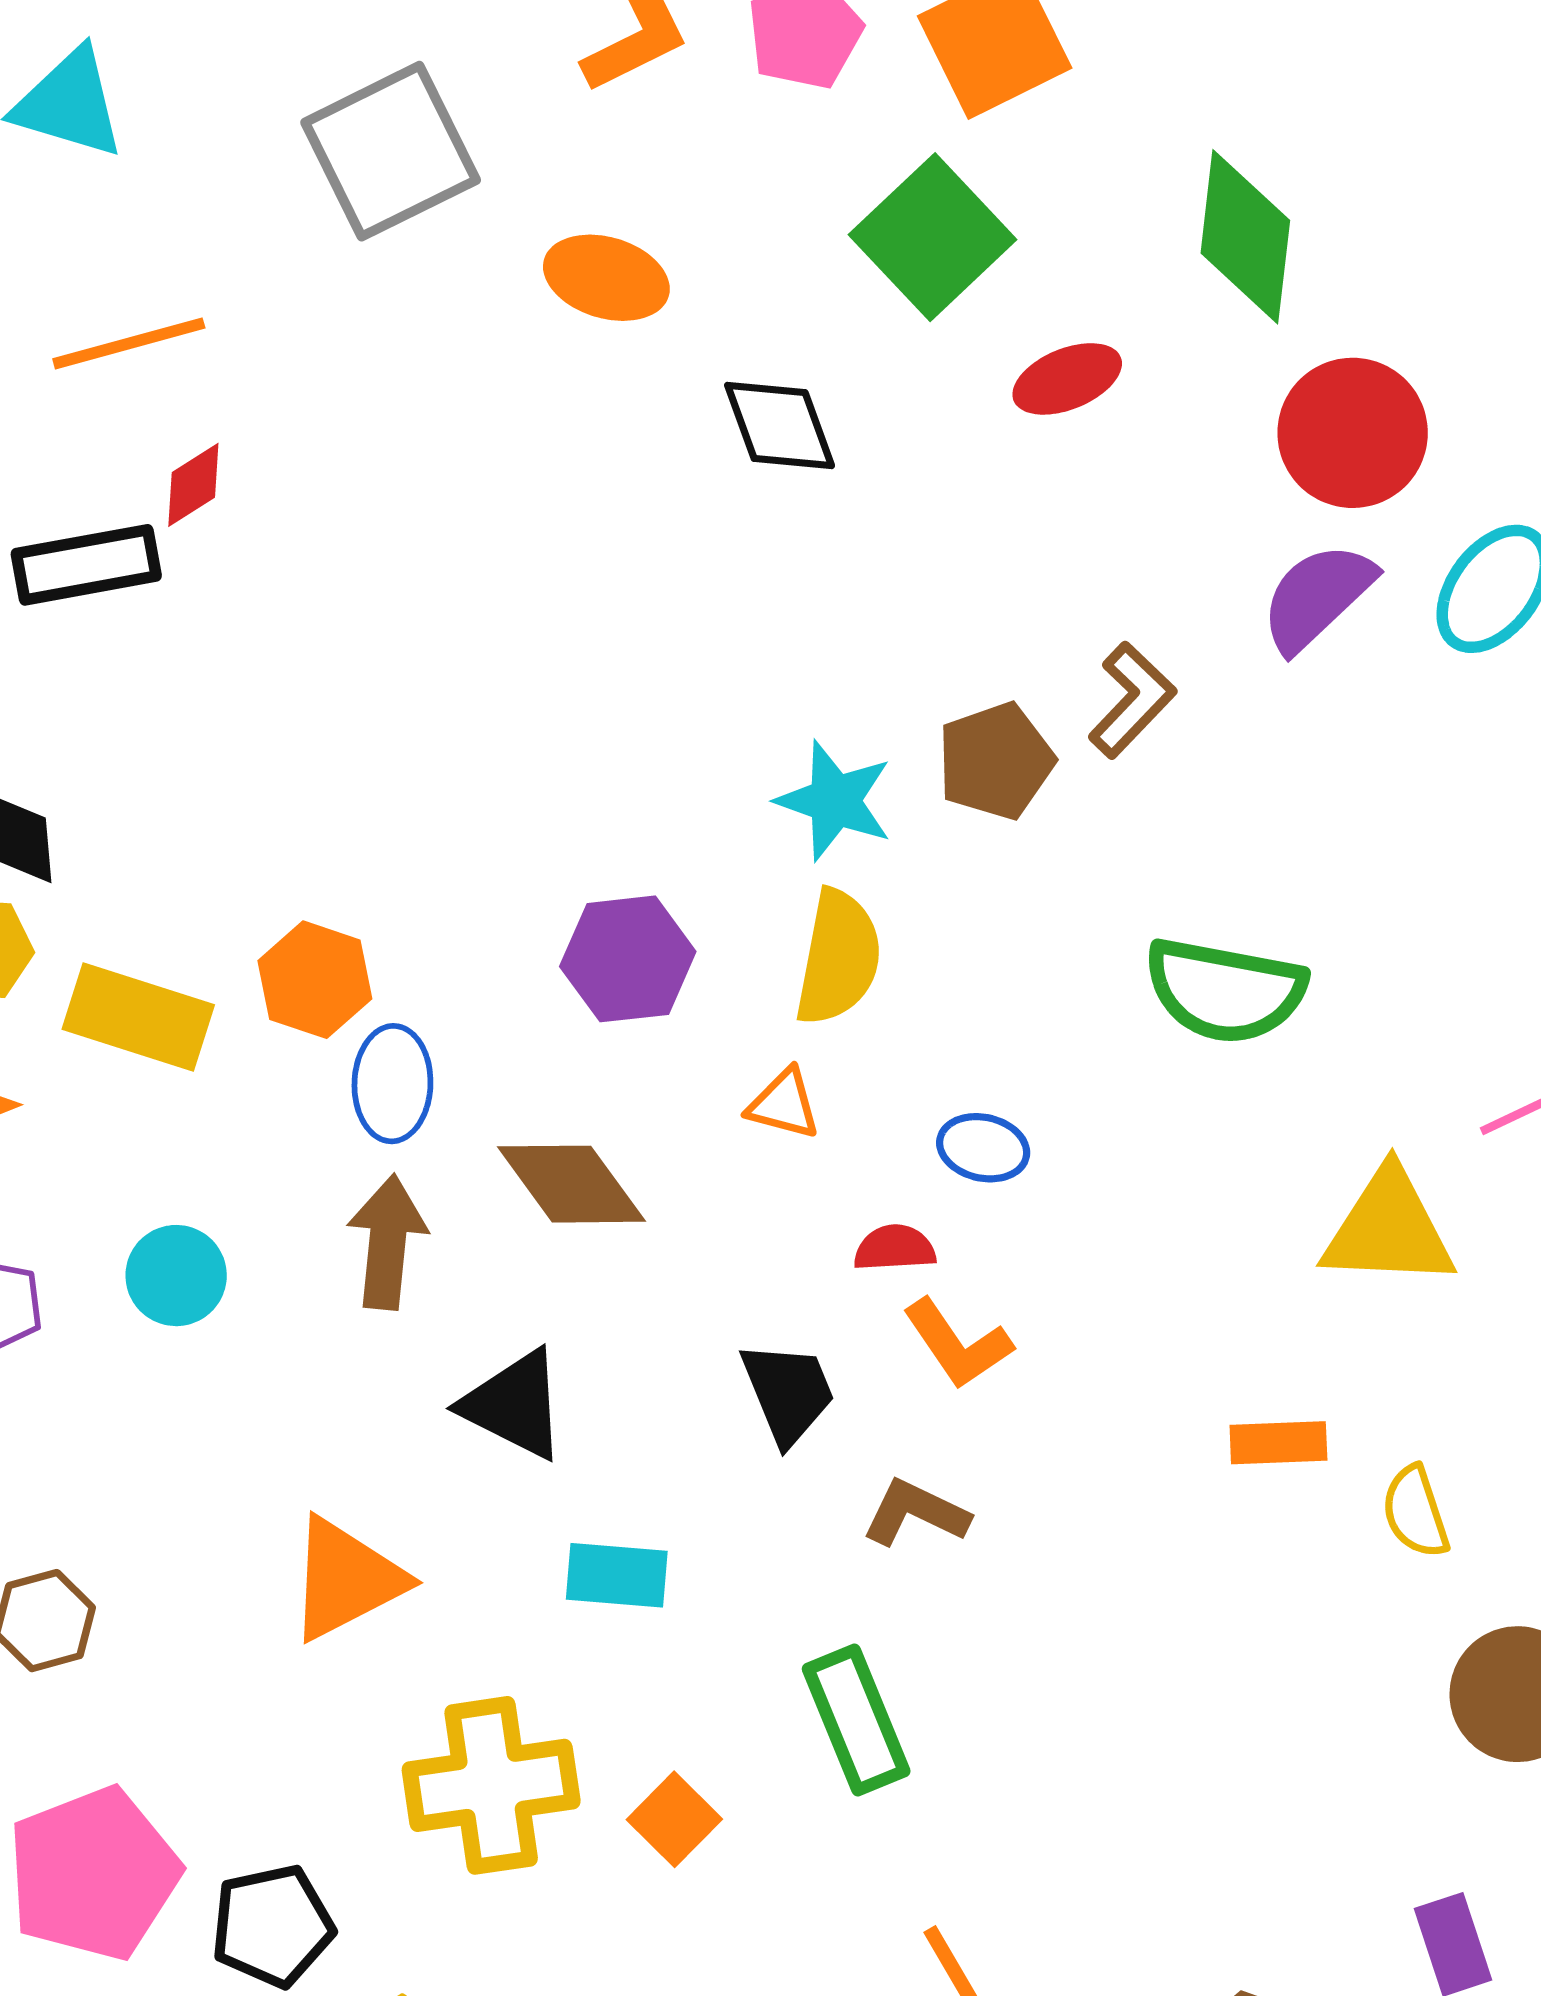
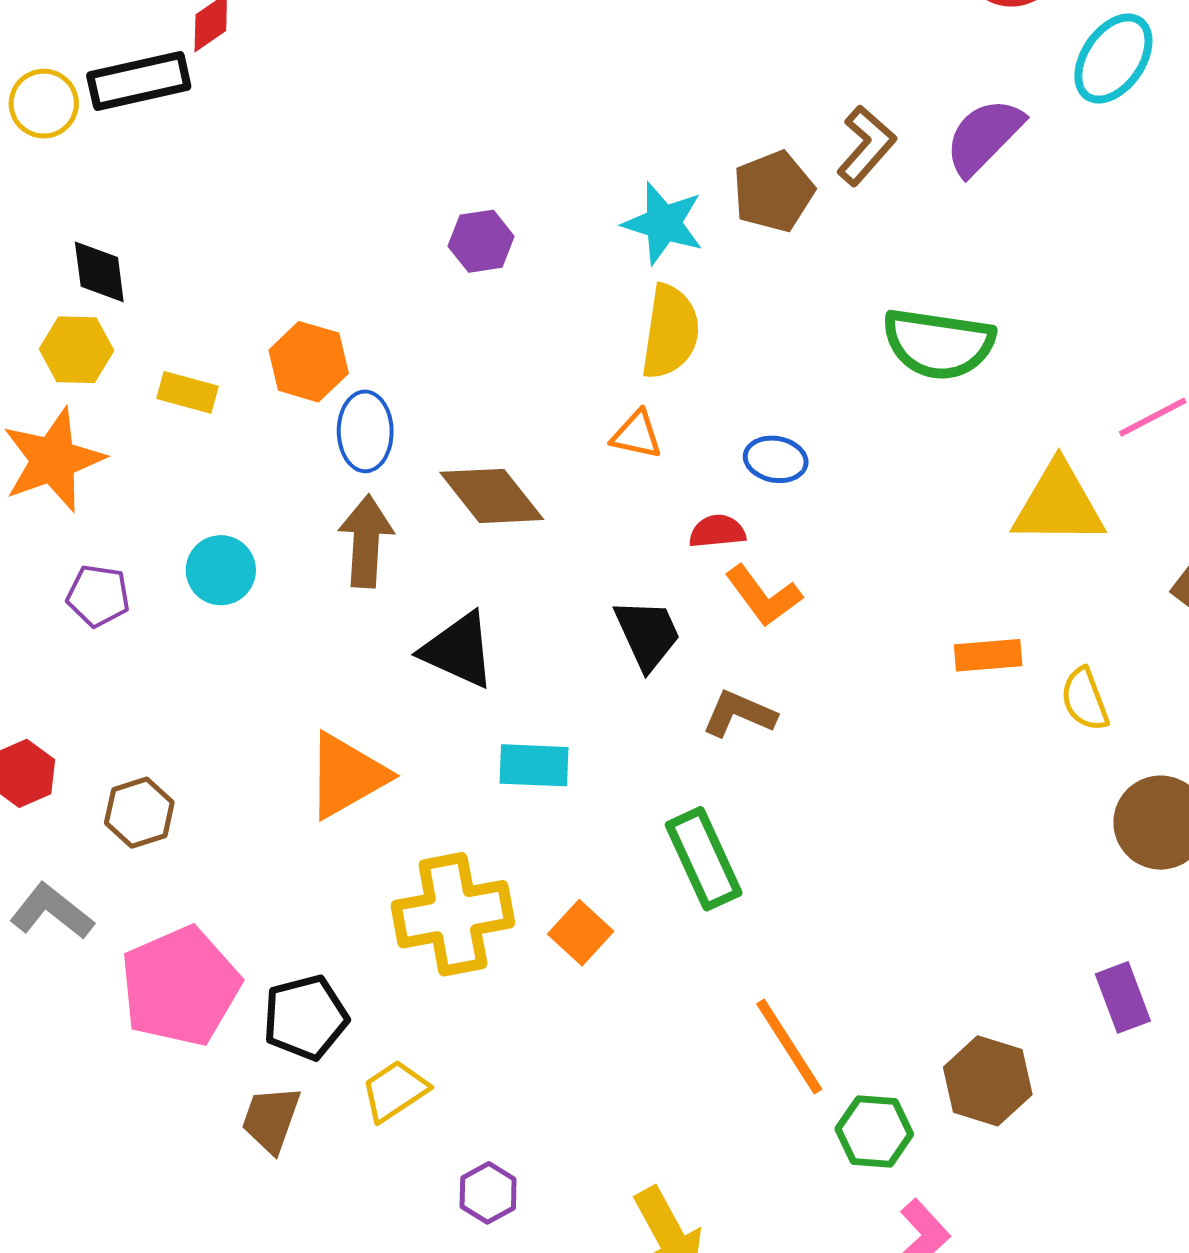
purple semicircle: (1317, 597) -> (984, 137), moved
purple hexagon: (628, 959) -> (481, 241), moved, size x0.7
yellow rectangle: (138, 1017) -> (187, 392), size x0.6

